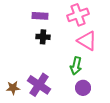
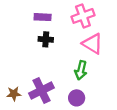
purple cross: (39, 85) -> (41, 90), turned 30
purple circle: (83, 88) -> (77, 98), moved

